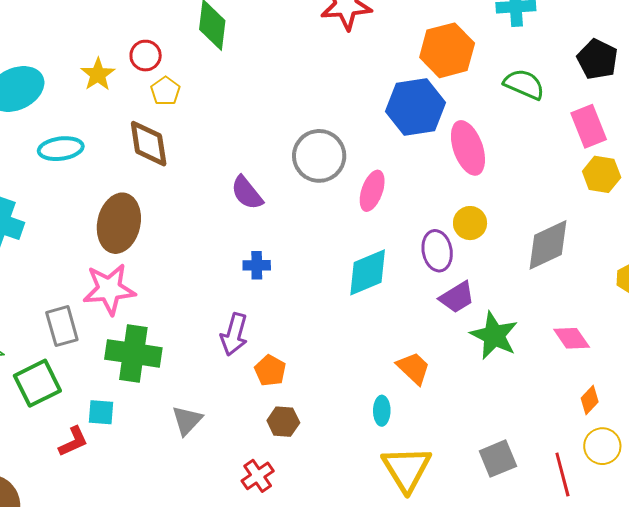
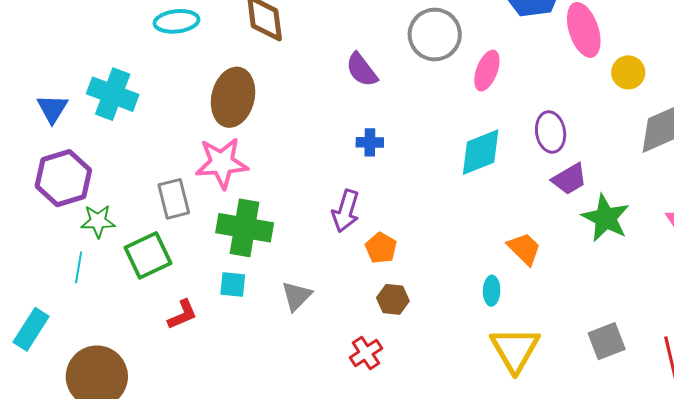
yellow circle: (470, 223) -> (628, 72), moved
cyan square: (101, 412) -> (233, 285), moved

